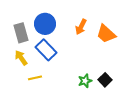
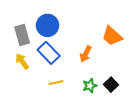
orange arrow: (81, 27) -> (86, 54), moved
yellow line: (35, 78) -> (56, 83), moved

